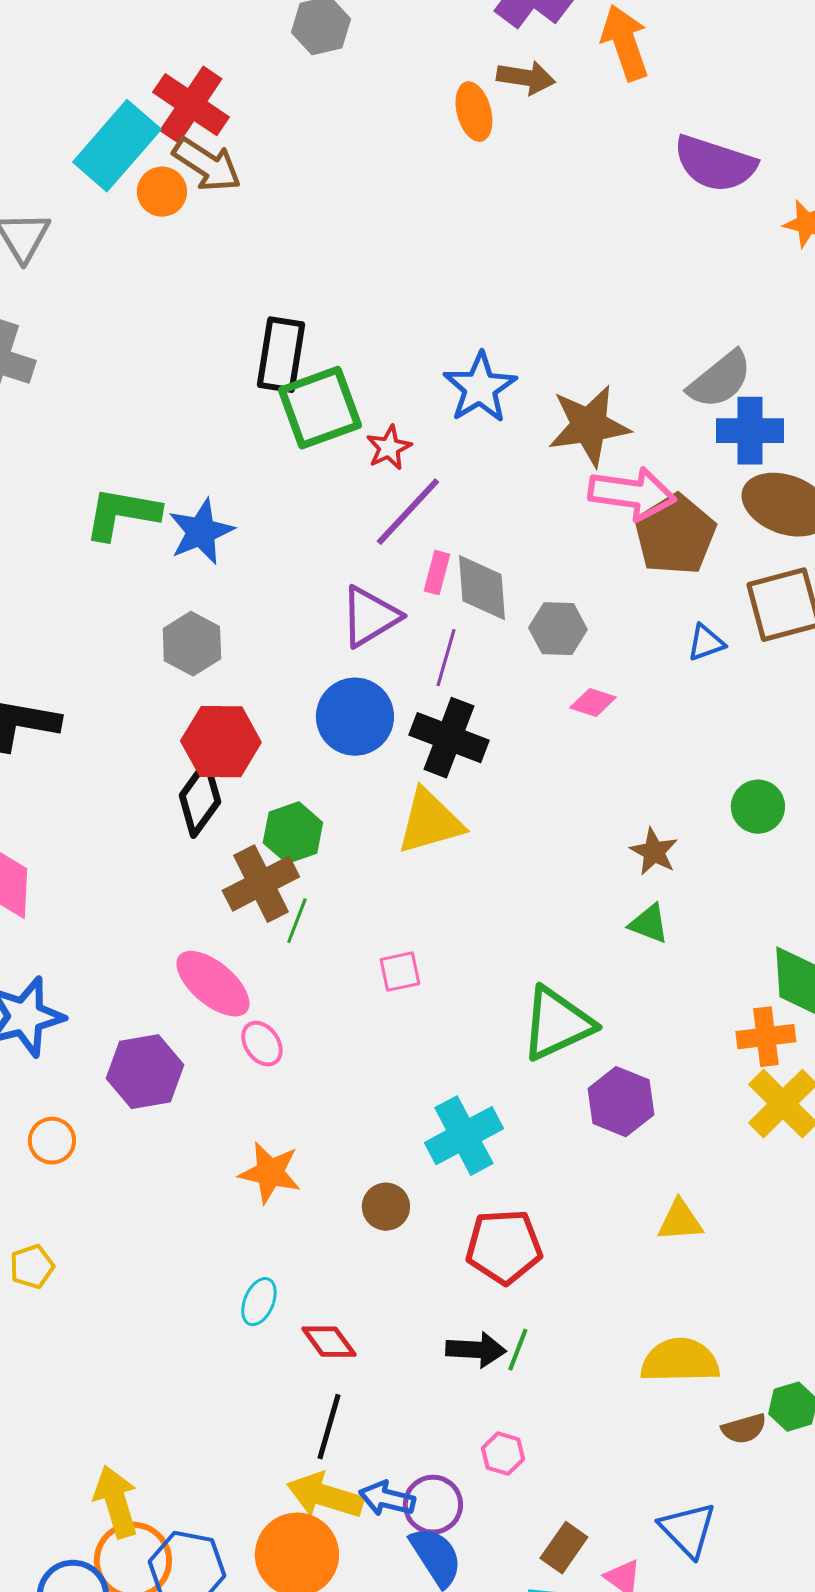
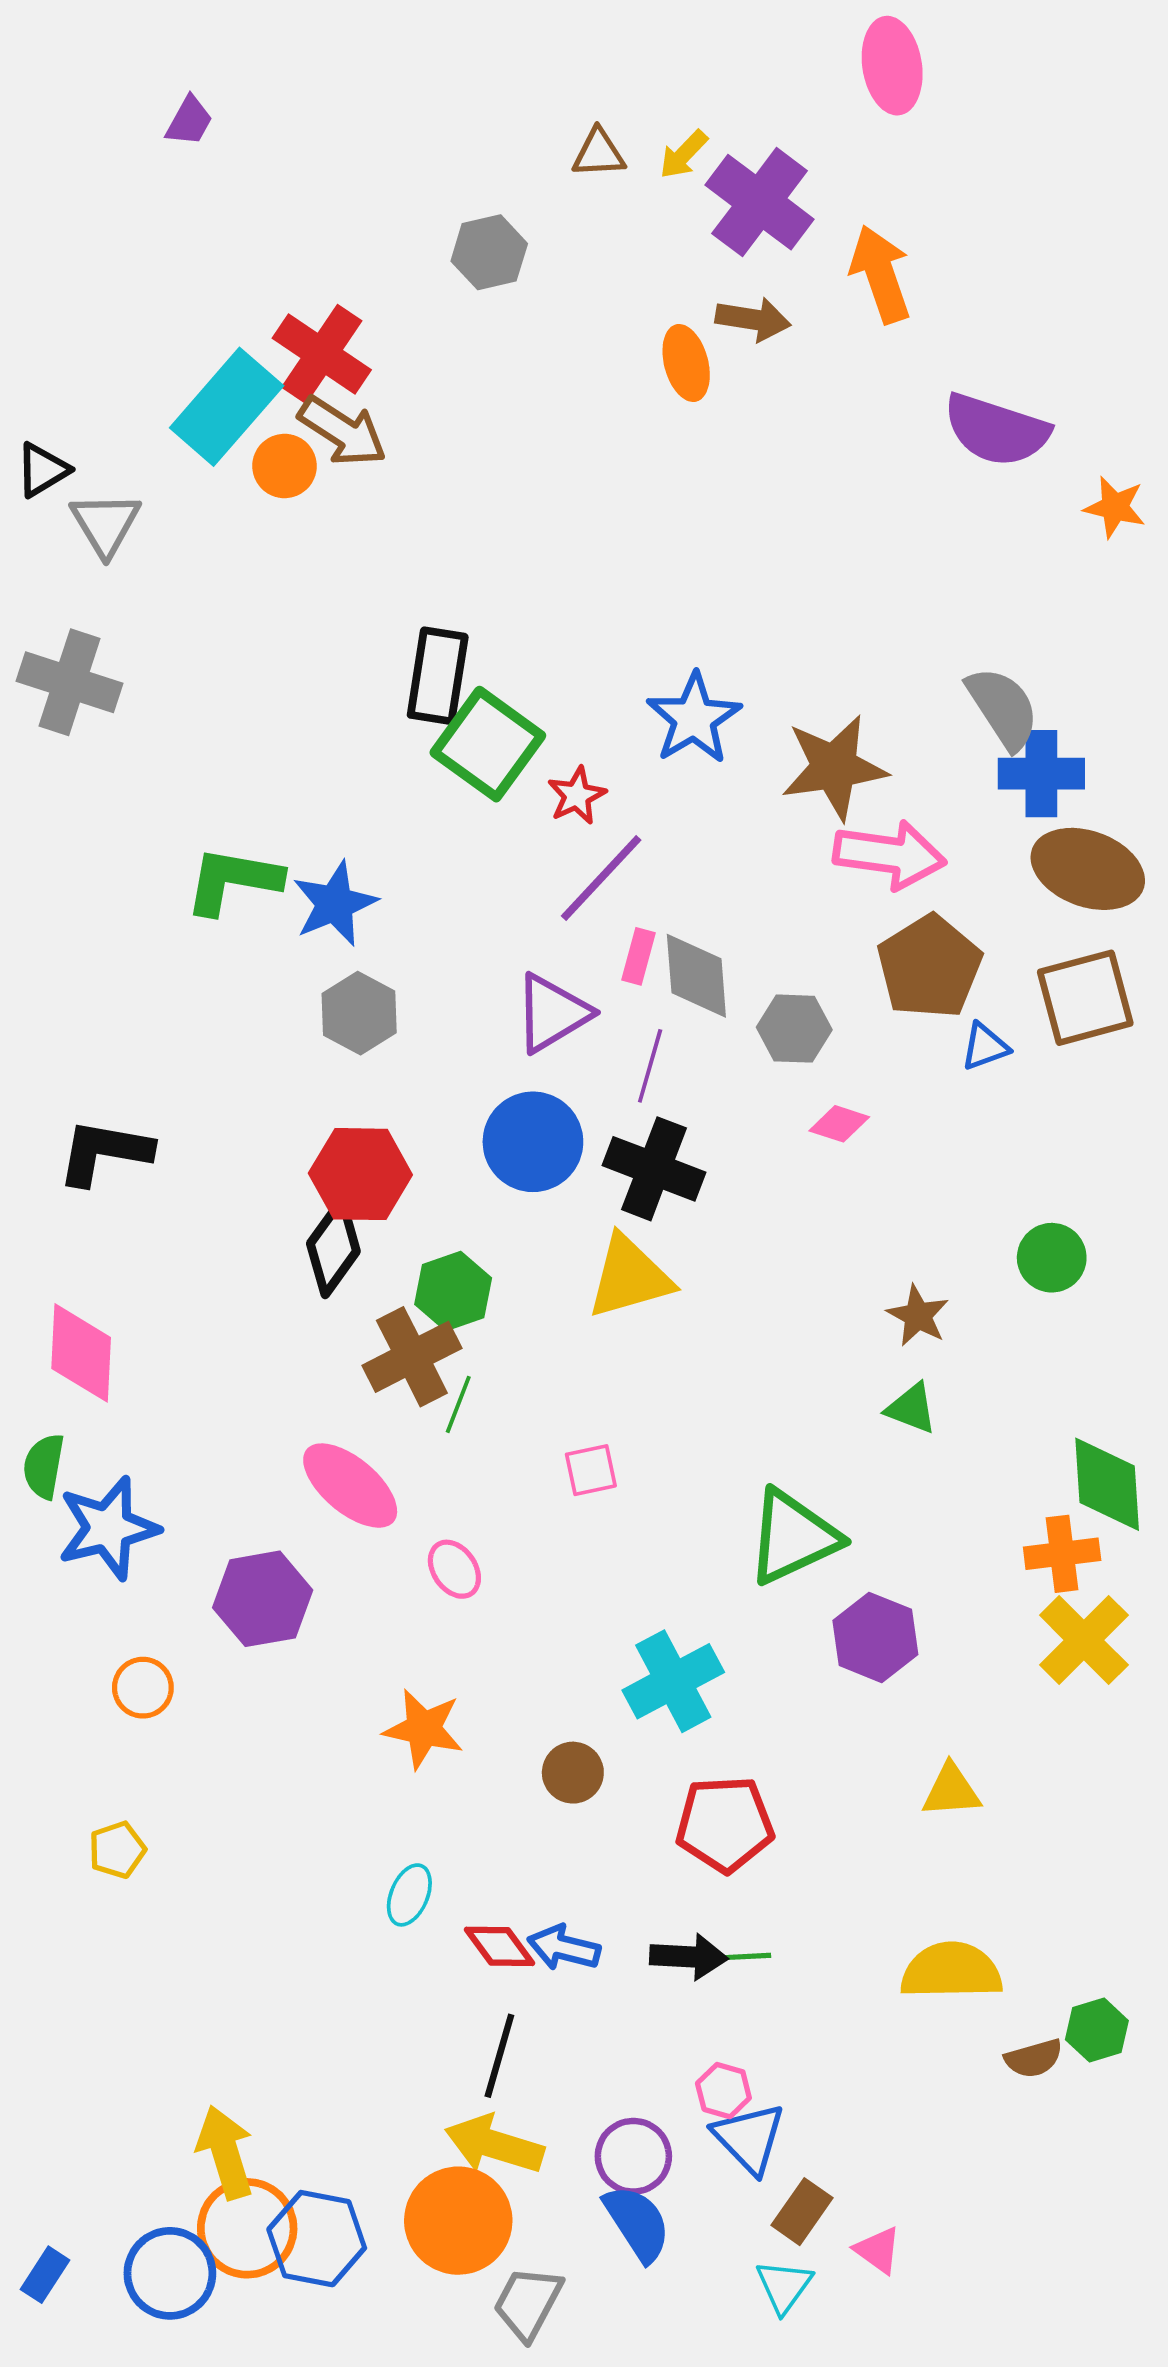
gray semicircle: (720, 380) -> (1003, 708), turned -84
green square: (320, 408) -> (488, 744), turned -34
brown pentagon: (675, 535) -> (929, 967), moved
gray hexagon: (192, 644) -> (359, 1013), moved
pink ellipse: (262, 1044) -> (454, 1569), moved
green line: (518, 1350) -> (743, 1957), turned 66
blue arrow: (387, 1499) -> (564, 1948), moved
blue triangle: (688, 1530) -> (749, 2138), moved

